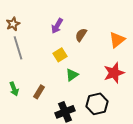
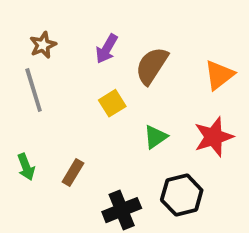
brown star: (13, 24) -> (43, 45), moved
brown semicircle: (81, 35) -> (152, 66), size x1.5
green triangle: (72, 75) -> (155, 137), moved

